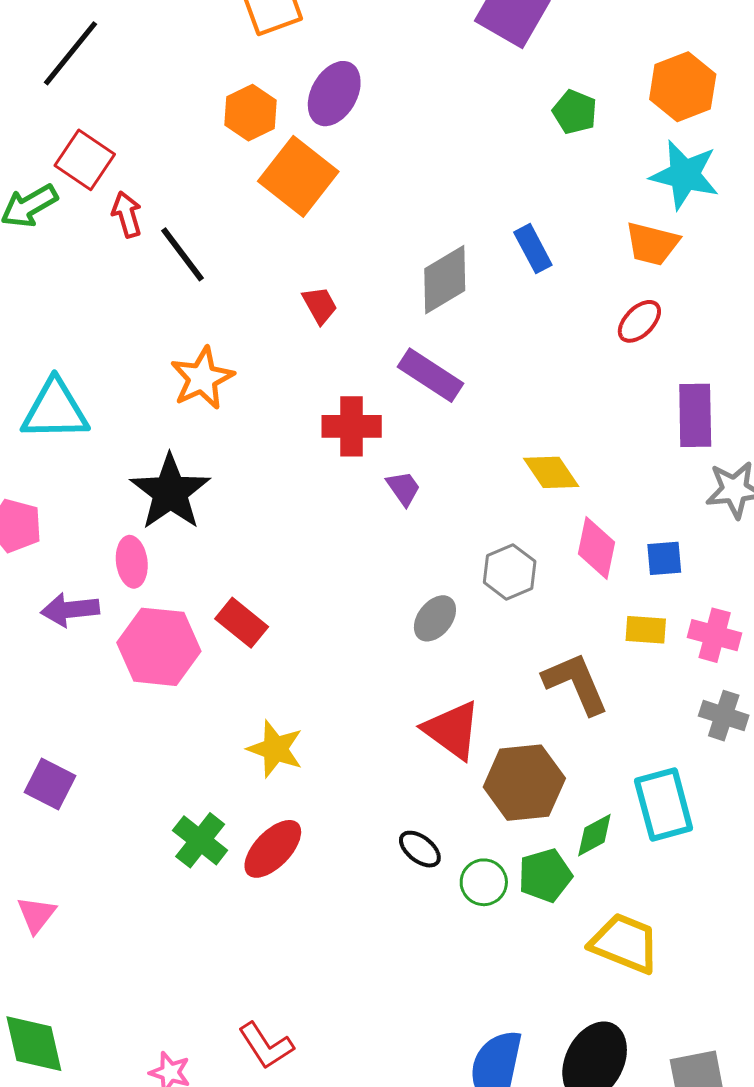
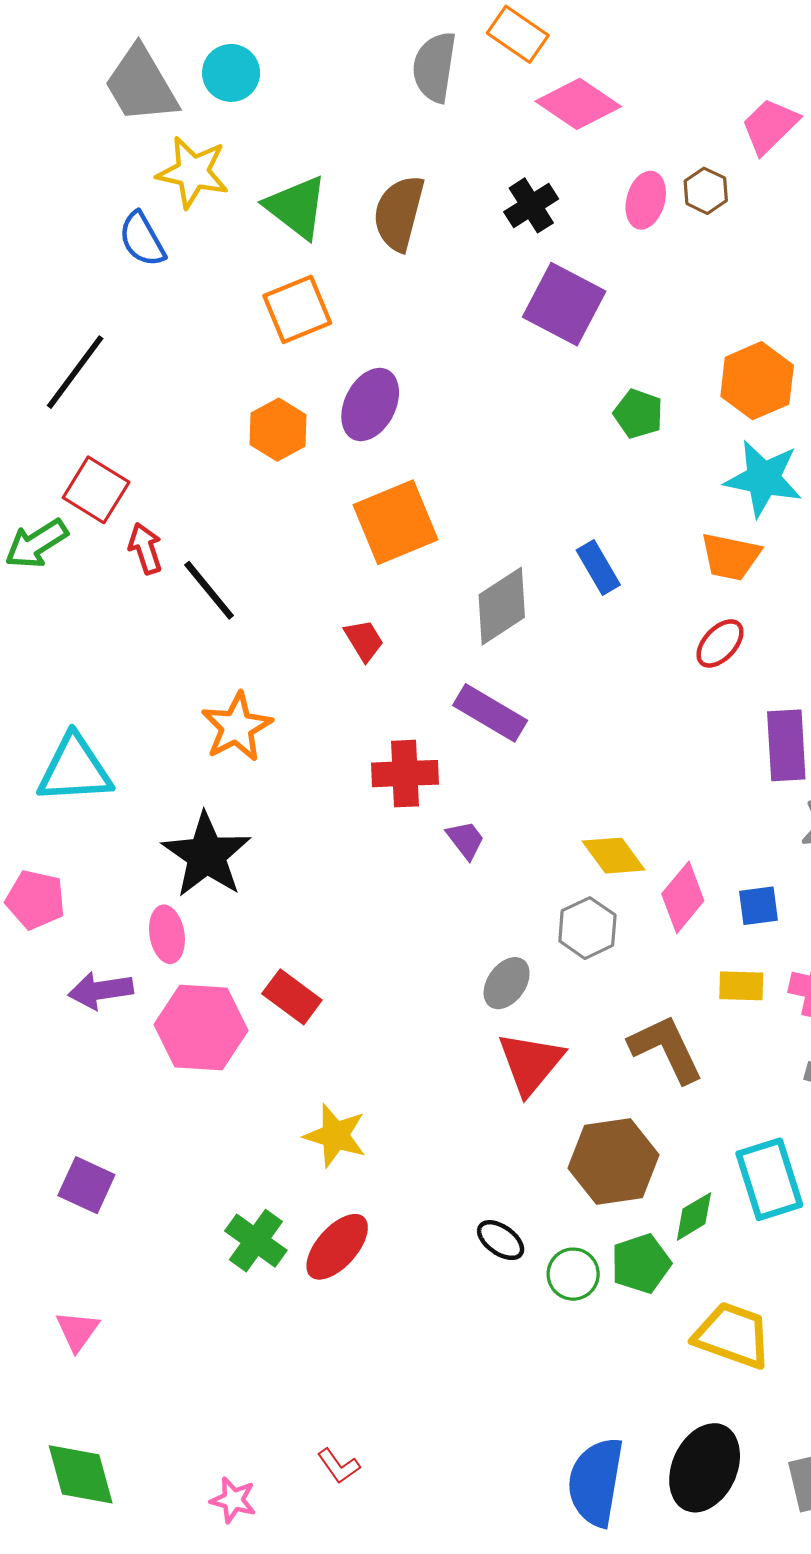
orange square: (298, 176) -> (395, 522), moved, turned 32
yellow diamond: (551, 472) -> (614, 856), moved
pink diamond: (597, 548) -> (683, 897), turned 30
red triangle: (452, 730) -> (530, 1063), moved, turned 36
red L-shape: (266, 1046) -> (339, 1466), size x0.7

